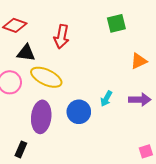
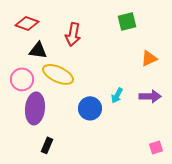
purple ellipse: (41, 117) -> (35, 108), moved
black rectangle: (21, 149) -> (47, 145), moved

